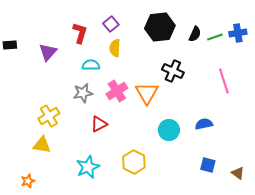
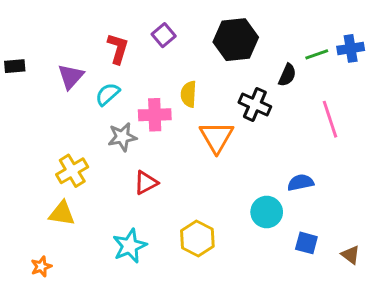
black semicircle: (195, 34) -> (287, 75), moved
yellow semicircle: (115, 48) -> (189, 94), moved
cyan semicircle: (91, 65) -> (108, 94), moved, turned -42
pink cross: (117, 91) -> (155, 115), moved, turned 30
cyan circle: (169, 130) -> (267, 212), moved

